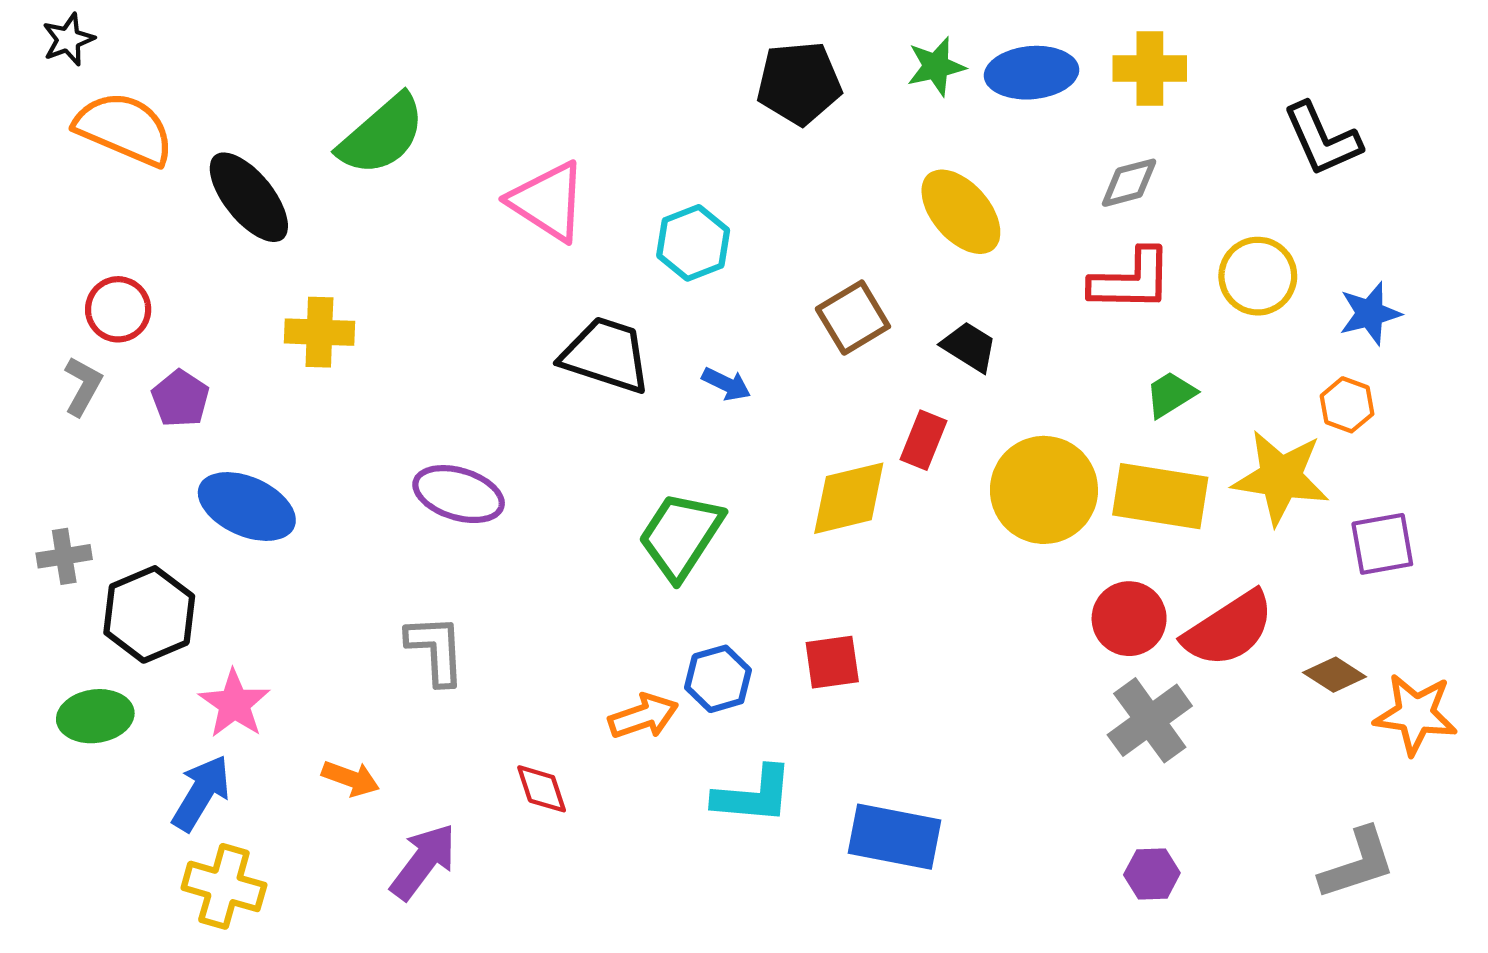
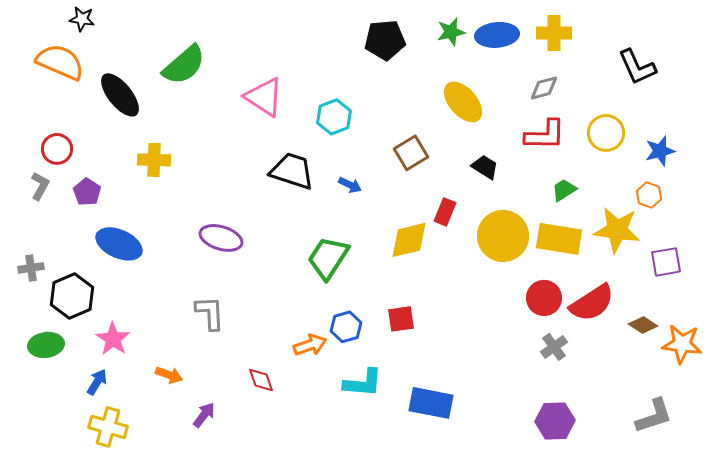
black star: (68, 39) -> (82, 19), moved, turned 30
black trapezoid: (969, 347) -> (485, 167), moved
gray cross: (1150, 720) -> (554, 347), size x0.7
blue arrow: (201, 793) -> (97, 382), size x0.7
purple arrow: (423, 861) -> (204, 415), size x0.7
purple hexagon: (1152, 874) -> (555, 421), size x1.5

